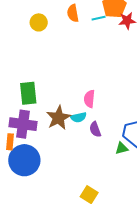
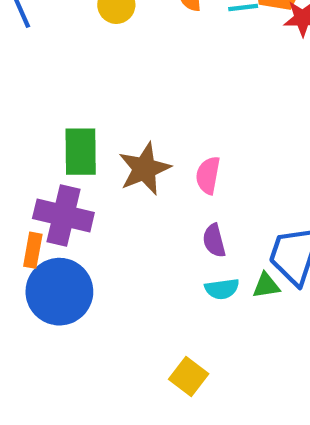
cyan semicircle: (79, 117) -> (222, 289), moved
brown star: (58, 118) -> (144, 169), moved

